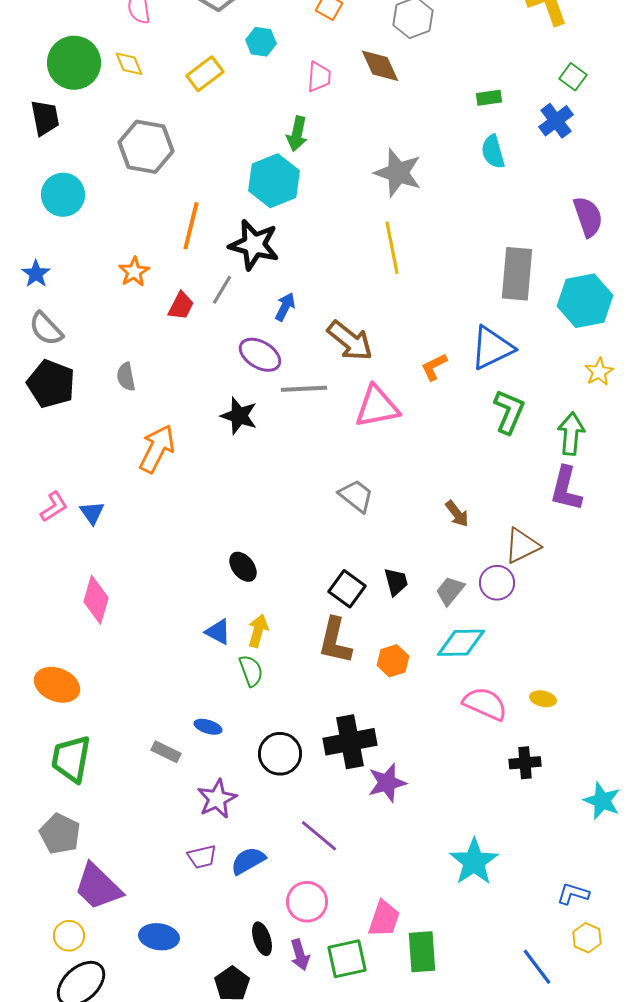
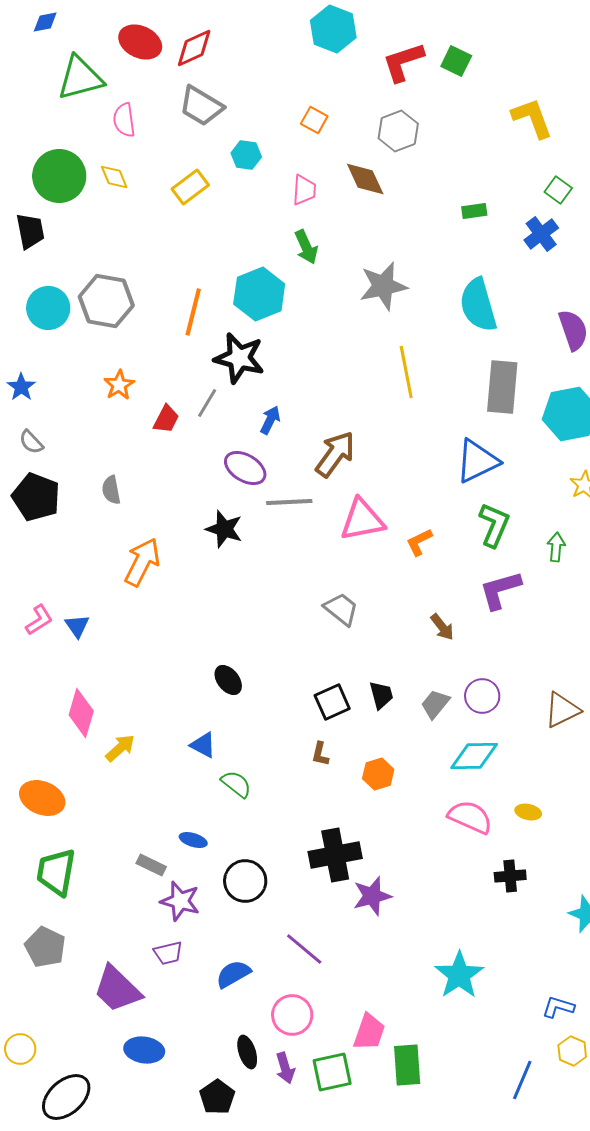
green arrow: (297, 134) -> (306, 247), moved, turned -36
gray hexagon: (146, 147) -> (106, 301), moved
cyan semicircle: (493, 152) -> (478, 305), moved, size x1.6
gray star: (398, 173) -> (383, 286), turned -30
orange line: (191, 226) -> (193, 312), moved
yellow line: (392, 248) -> (406, 372), moved
gray semicircle: (46, 329) -> (31, 442), size x0.7
brown arrow: (350, 341) -> (335, 454), turned -93
orange L-shape: (434, 367) -> (419, 542), moved
green arrow: (571, 434) -> (556, 547), size x0.7
purple L-shape: (566, 489) -> (500, 590), moved, turned 60
brown triangle: (522, 546) -> (562, 710), moved
black square: (347, 589) -> (332, 702), turned 30
yellow arrow: (258, 631) -> (120, 748), moved, turned 32
brown L-shape: (335, 641) -> (320, 754), size x0.5
cyan diamond: (461, 643) -> (474, 756), moved
green semicircle: (251, 671) -> (236, 784), turned -32
black circle: (280, 754) -> (245, 881), moved
purple star: (217, 799) -> (180, 901), moved, turned -30
purple trapezoid: (202, 857) -> (168, 953), moved
purple trapezoid: (98, 887) -> (117, 989), moved
yellow circle: (69, 936) -> (20, 1049), moved
blue line: (537, 967) -> (522, 1080), turned 60

